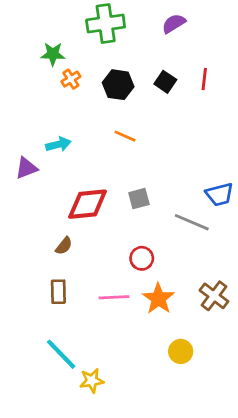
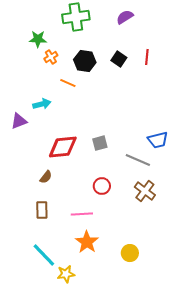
orange line: (125, 136) -> (68, 83), moved
brown cross: (214, 296) -> (145, 191), moved
orange star: (158, 299) -> (87, 242), moved

